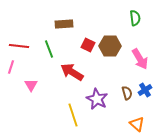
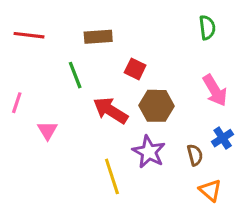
red line: (19, 46) -> (29, 35), moved
brown hexagon: (110, 46) -> (157, 106), moved
brown semicircle: (127, 93) -> (195, 155), moved

